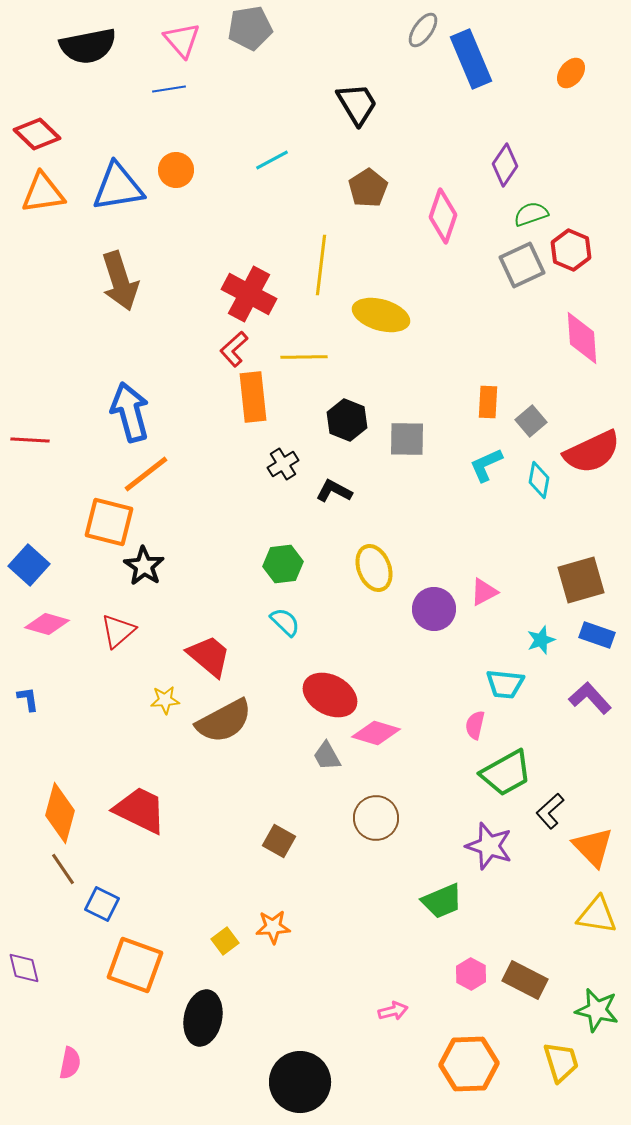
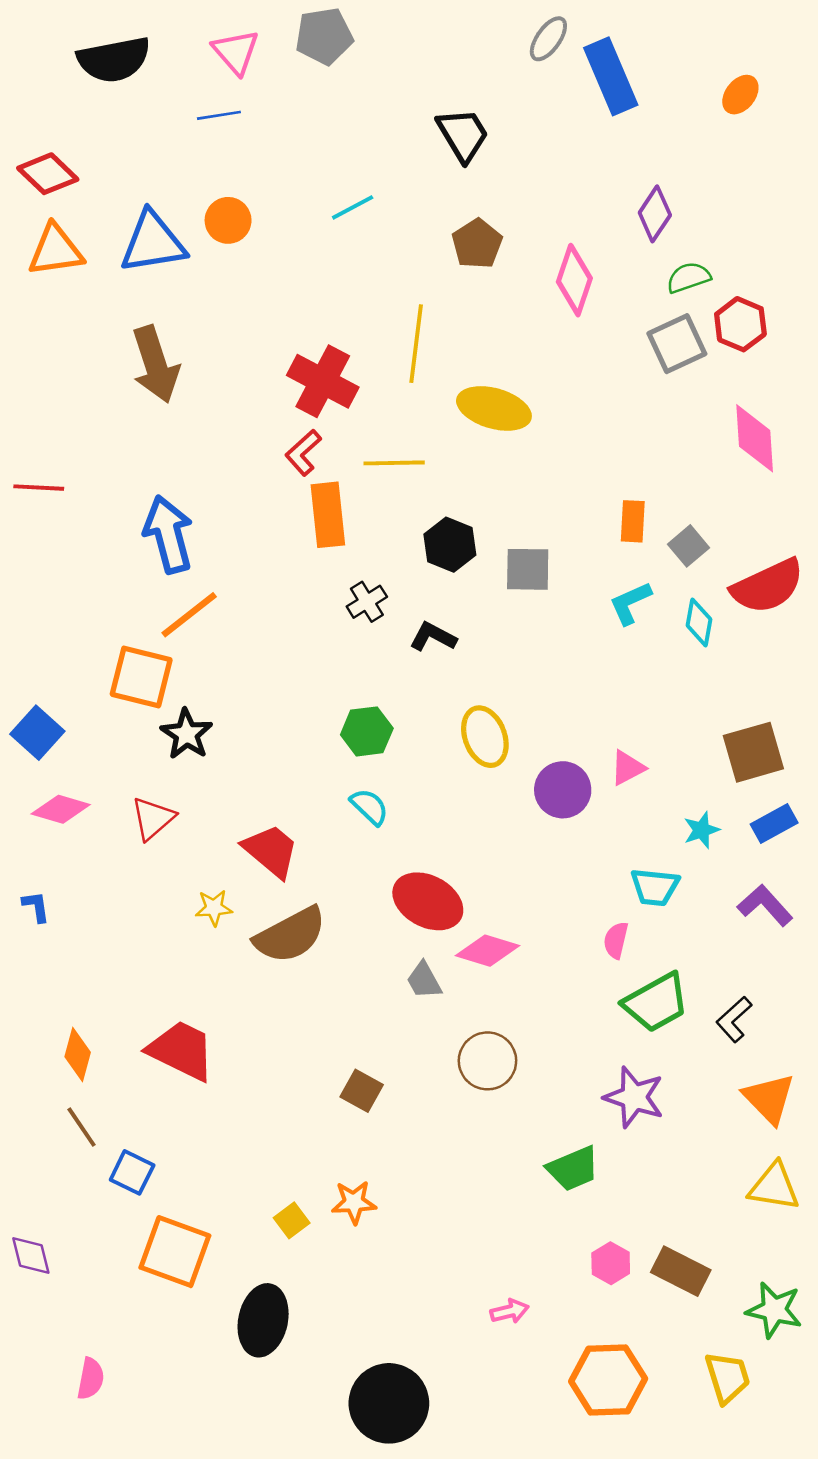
red line: (30, 440) -> (39, 488), moved
blue rectangle: (597, 635) -> (774, 824), turned -48
black L-shape: (550, 811) -> (734, 1019), moved
orange diamond: (60, 813) -> (78, 1054), size x0.7

